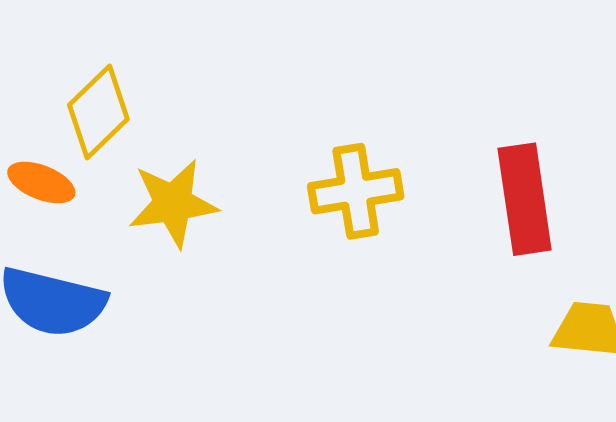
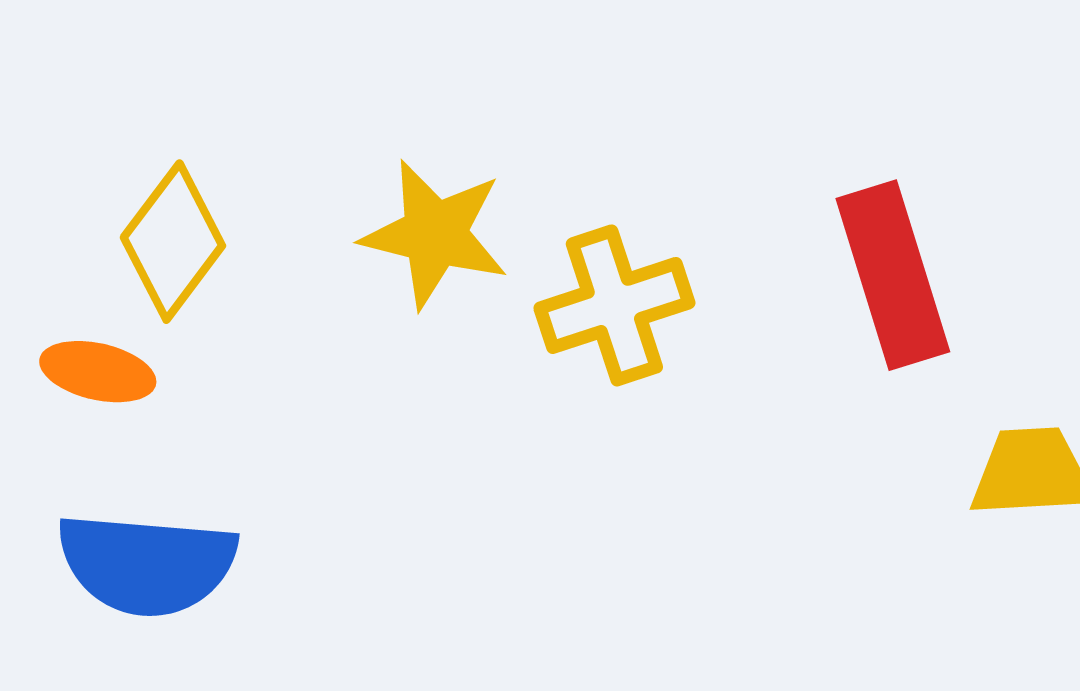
yellow star: (173, 203) -> (435, 234), moved, turned 30

